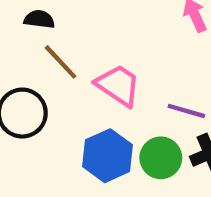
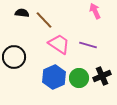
brown line: (61, 62) -> (44, 20), moved
purple line: (186, 111) -> (88, 45), moved

